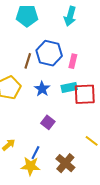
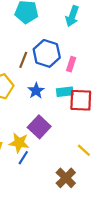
purple square: (48, 122) -> (39, 127), size x1.5
brown cross: (65, 163) -> (66, 178), moved
yellow star: (31, 166) -> (19, 143), moved

